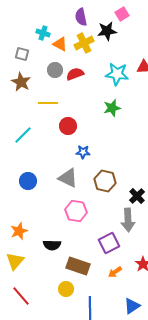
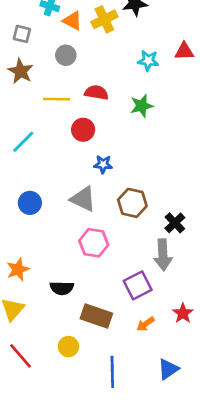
red semicircle: (75, 74) -> (96, 93), moved, turned 30
cyan star: (117, 74) -> (148, 61), size x0.7
yellow circle: (66, 289) -> (68, 347), moved

